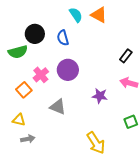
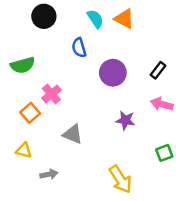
black circle: (35, 34) -> (44, 16), moved
purple circle: (68, 70) -> (113, 73), moved
gray arrow: (28, 139) -> (49, 174), moved

